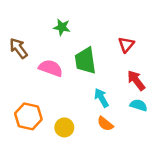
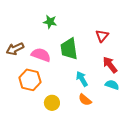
brown arrow: (19, 48) -> (15, 49), moved, turned -78
orange hexagon: (28, 116) -> (30, 80), moved

